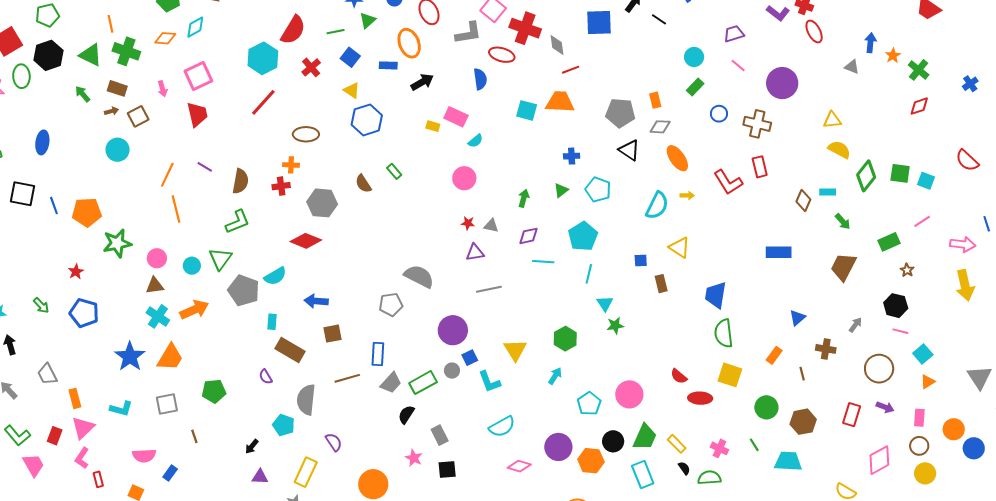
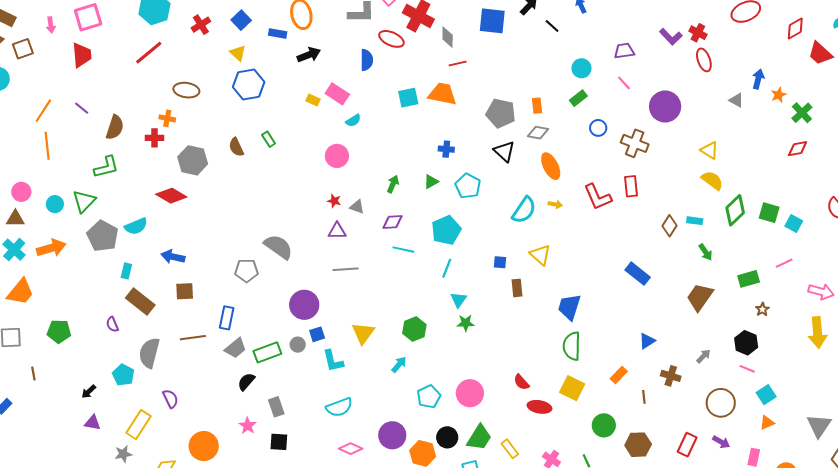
cyan square: (527, 110) -> (408, 98), turned -35
yellow triangle: (832, 120) -> (709, 150), turned 30
blue rectangle: (779, 252) -> (638, 274), turned 30

